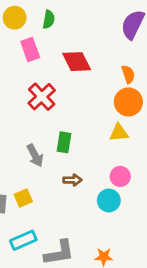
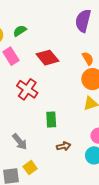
green semicircle: (49, 19) -> (20, 31), turned -120
gray arrow: (35, 155) -> (20, 142), moved

